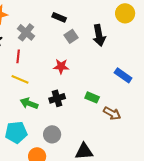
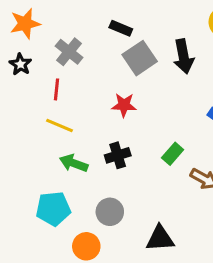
gray square: (71, 36) -> (140, 58), size x1.5
green rectangle: (92, 97) -> (173, 154), turned -72

